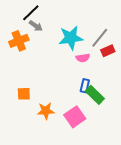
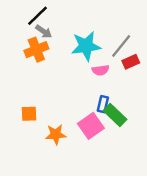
orange cross: (19, 41) -> (36, 50), moved
pink square: (75, 117) -> (91, 126), moved

